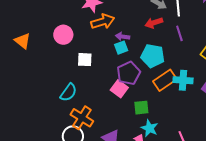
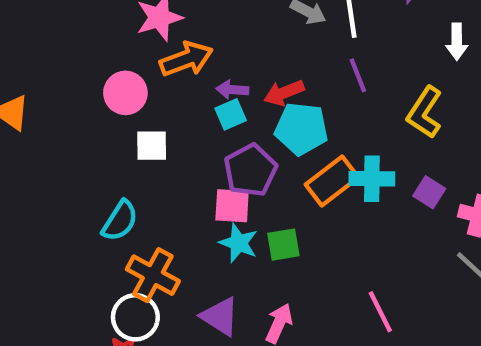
red arrow: (154, 23) -> (284, 93), moved
pink circle: (63, 35) -> (125, 93), moved
pink square: (119, 89) -> (232, 206), turned -30
cyan star: (150, 128) -> (239, 243), moved

